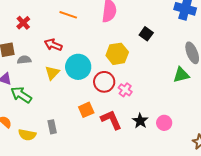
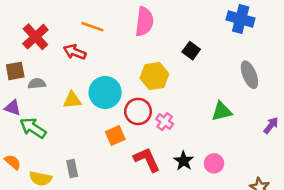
red cross: (23, 23) -> (35, 37), size x1.5
red arrow: (53, 45) -> (75, 52), moved
yellow triangle: (52, 73) -> (72, 100), turned 42
green triangle: (181, 75) -> (222, 111), moved
orange square: (86, 110) -> (115, 135), moved

